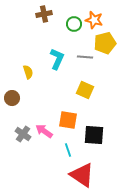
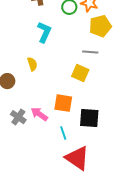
gray line: (85, 57) -> (90, 52), moved
cyan L-shape: (57, 59) -> (44, 32), moved
yellow semicircle: (28, 72) -> (32, 64), moved

